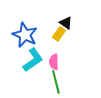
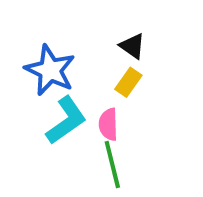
yellow rectangle: (59, 34) -> (128, 82), moved

